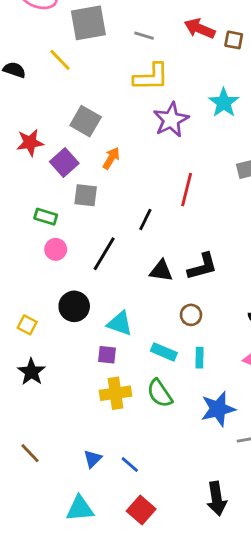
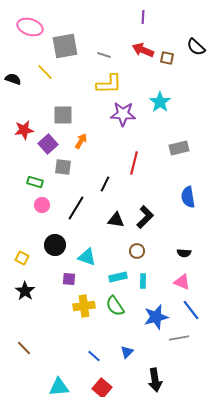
purple star: (171, 120) -> (123, 114), turned 30
gray square: (86, 121) -> (63, 115), turned -30
black L-shape: (202, 266) -> (145, 217), turned -30
cyan rectangle: (164, 352) -> (118, 277), turned -36
purple square: (107, 355) -> (69, 279), moved
blue triangle: (93, 459) -> (127, 352), moved

